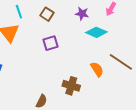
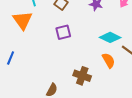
cyan diamond: (96, 32) -> (110, 37), moved

